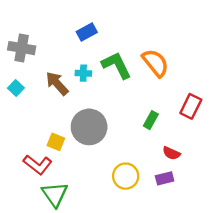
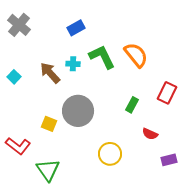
gray cross: (22, 48) -> (19, 25), moved, turned 30
red L-shape: (38, 165) -> (18, 146), moved
purple rectangle: (165, 178) -> (169, 160), moved

